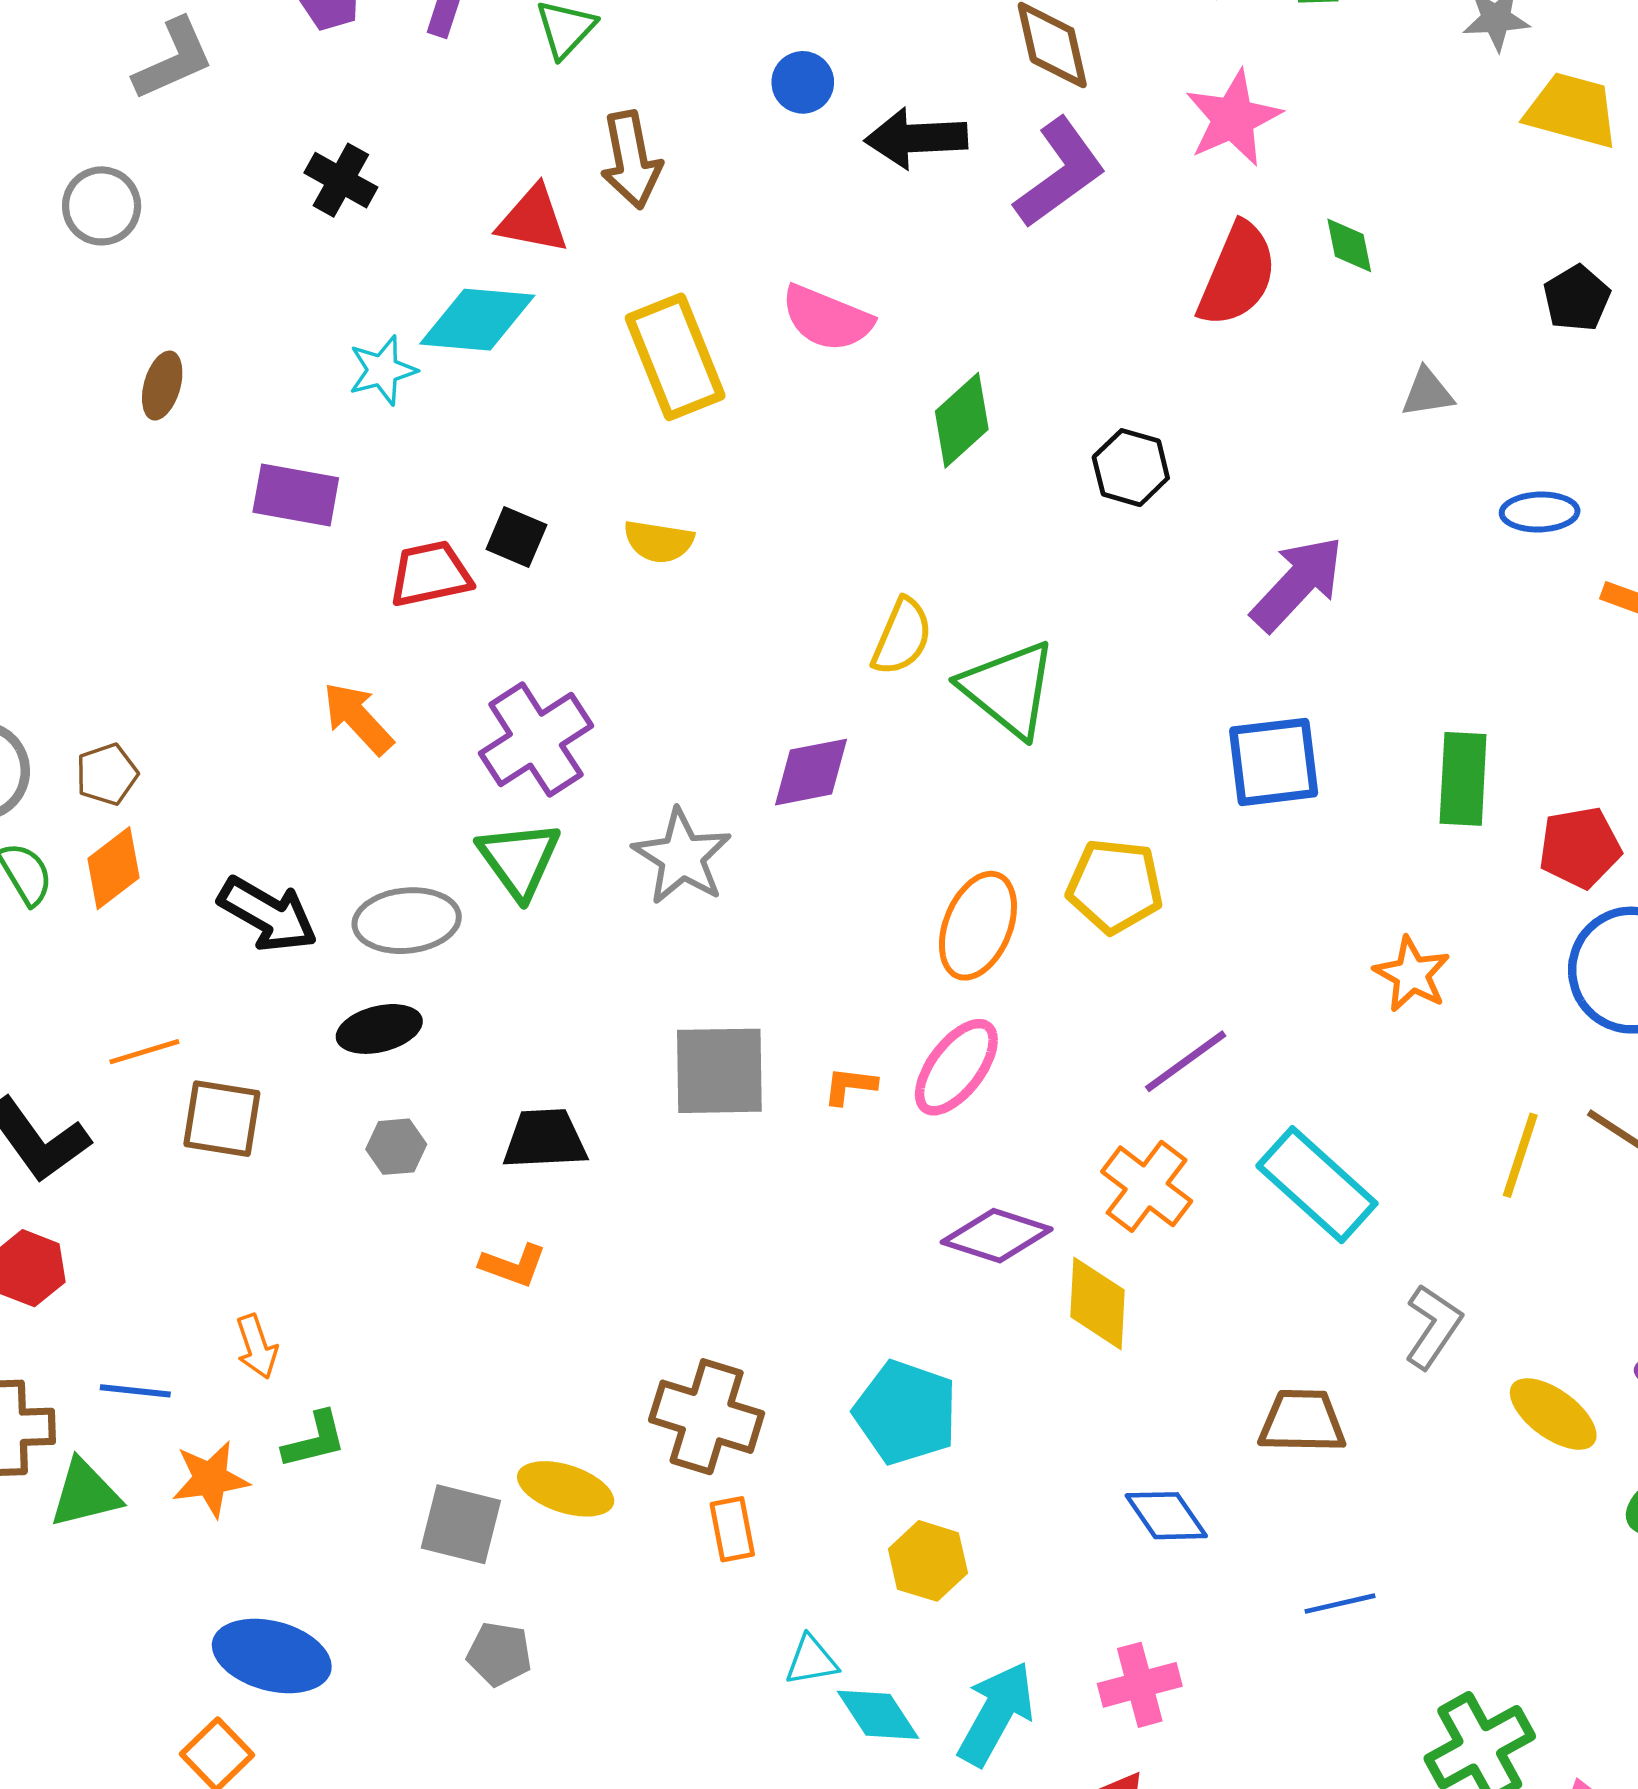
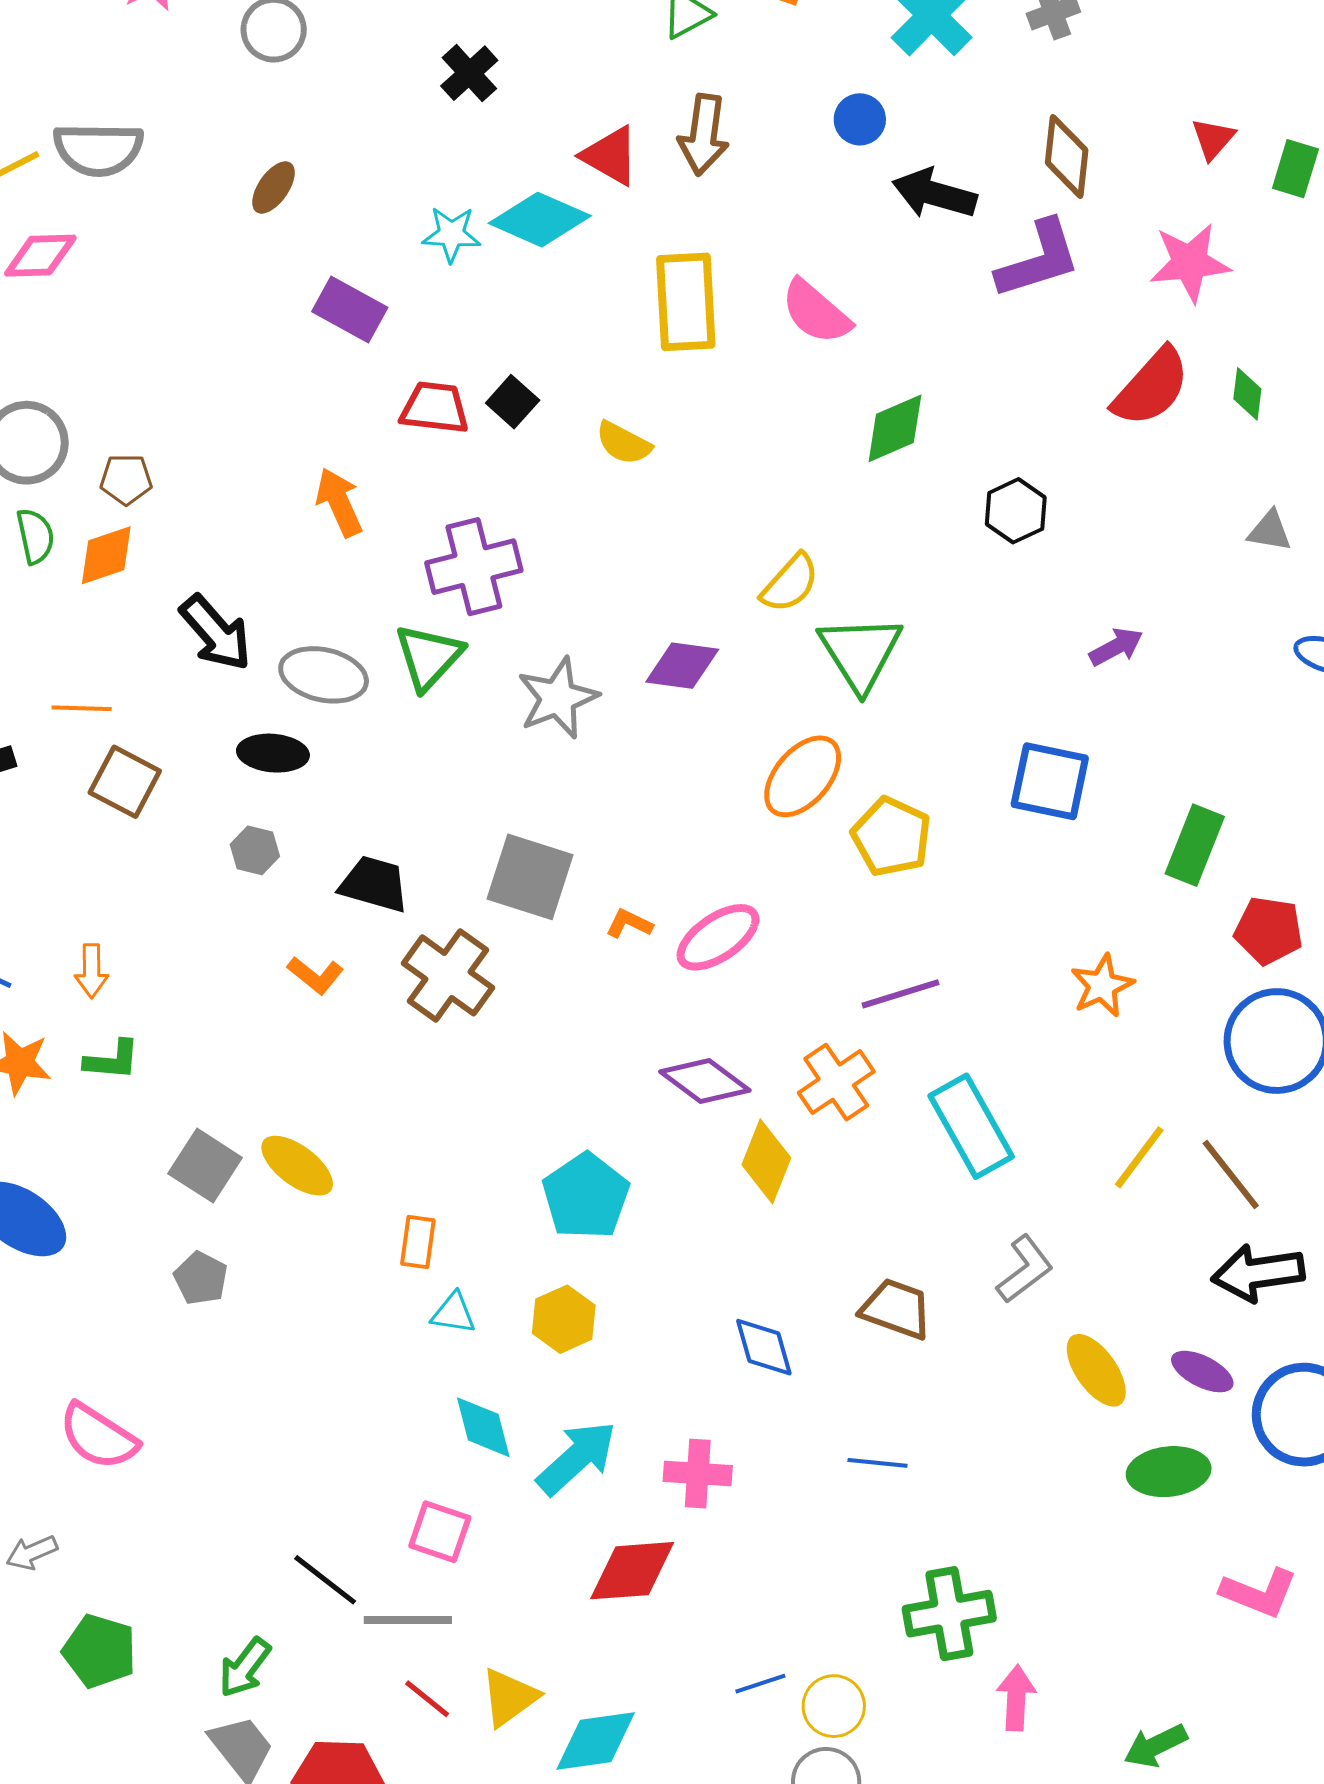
purple arrow: (1297, 584) -> (1116, 647), size x0.6
orange ellipse: (978, 926) -> (803, 776), moved
brown cross: (707, 1417) -> (448, 975), moved
cyan triangle: (811, 1661) -> (453, 1313), moved

